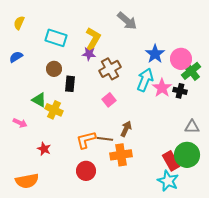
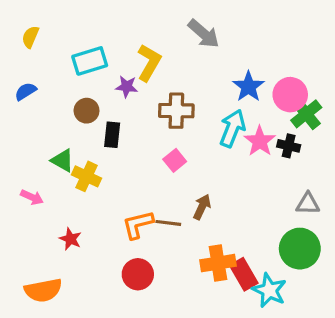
cyan rectangle: (56, 38) -> (90, 61), turned -35
purple star: (89, 54) -> (127, 87), moved
brown cross: (110, 69) -> (176, 111), turned 30
orange cross: (121, 155) -> (218, 263), moved
red rectangle: (171, 161) -> (244, 274), moved

